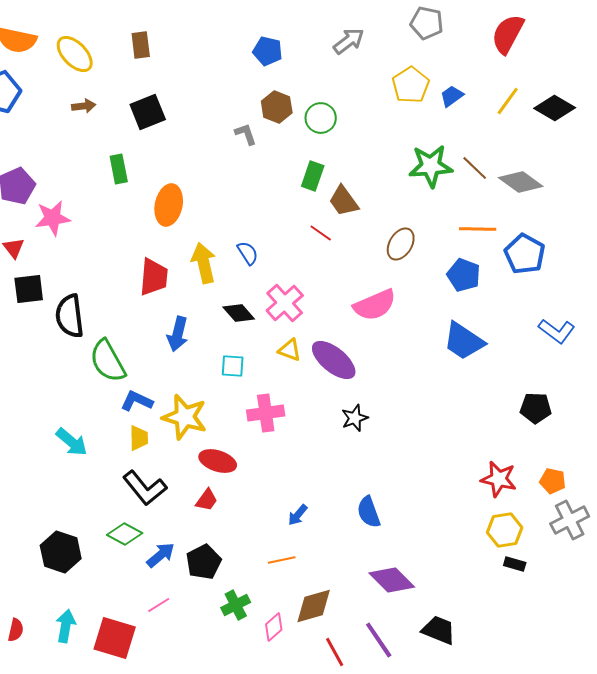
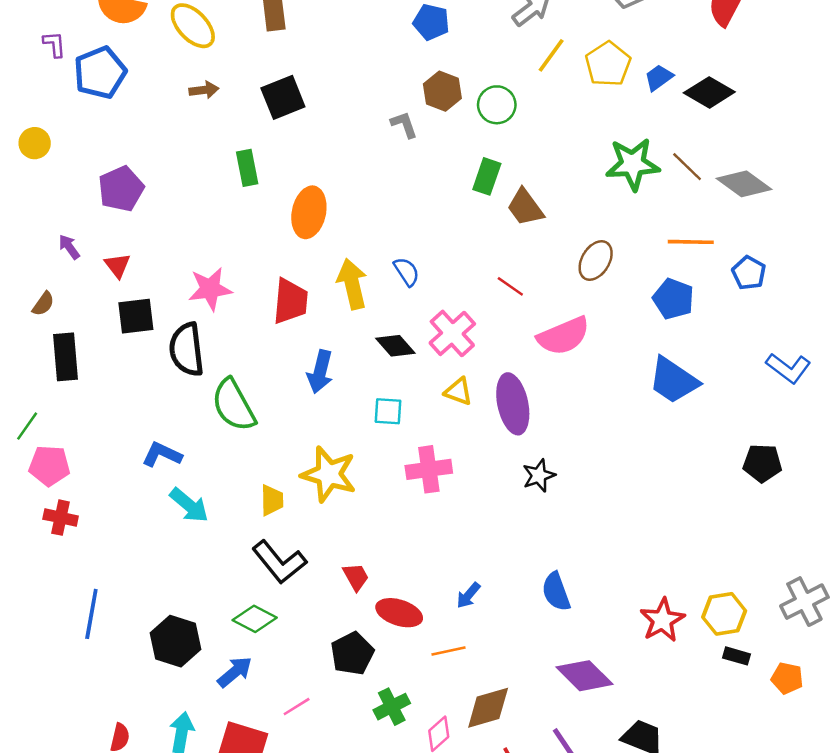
yellow line: (508, 101) -> (551, 55), moved
black diamond: (555, 108) -> (709, 92), moved
pink star: (53, 218) -> (210, 289), moved
red line: (321, 233) -> (510, 286), moved
blue pentagon: (525, 254) -> (749, 273), size x0.7
purple ellipse: (334, 360) -> (513, 404), turned 39
blue L-shape: (137, 401) -> (162, 455), moved
red ellipse: (218, 461) -> (399, 613), moved
red star: (499, 479) -> (662, 620), moved, turned 30
orange pentagon: (553, 481) -> (787, 678), moved
red trapezoid: (207, 500) -> (356, 577), turned -65
blue arrow: (161, 555) -> (235, 672), moved

